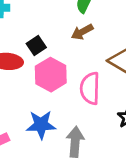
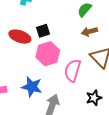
brown arrow: (82, 32) -> (89, 31), moved

